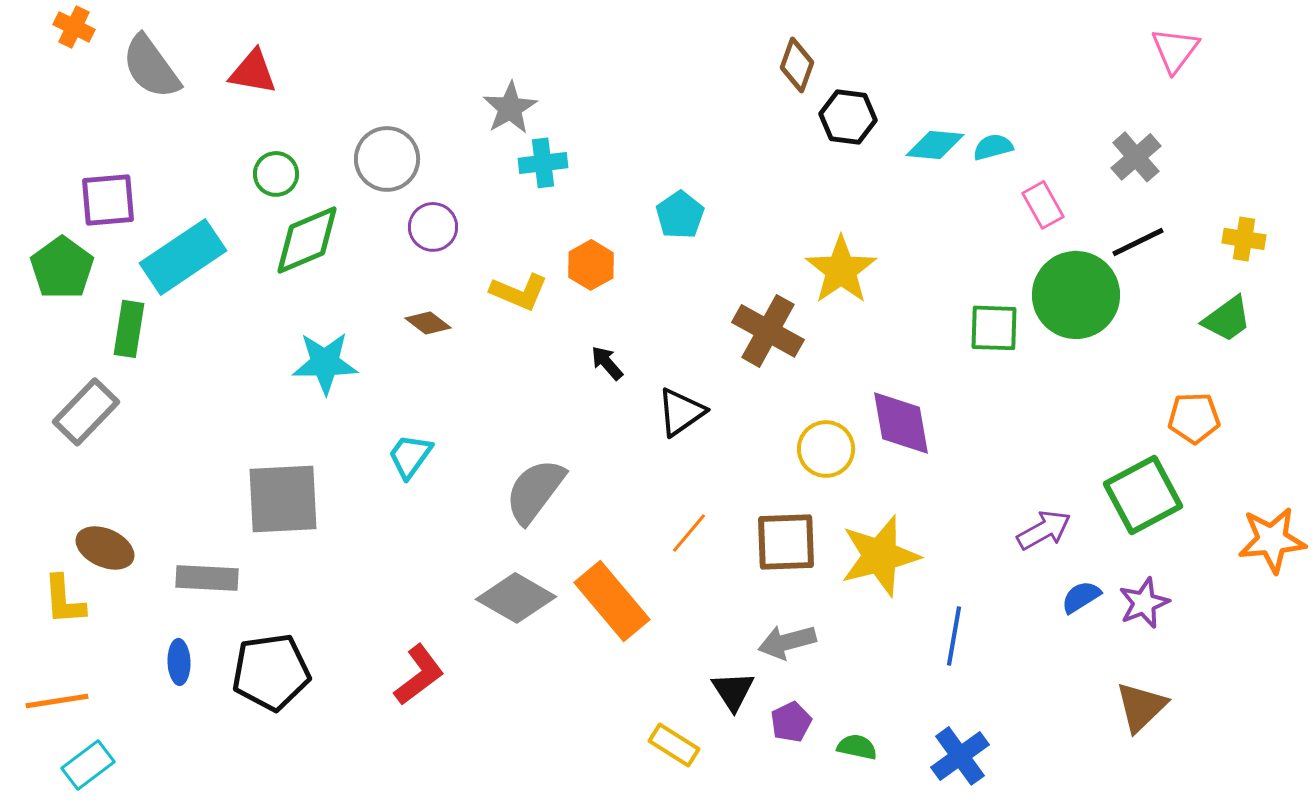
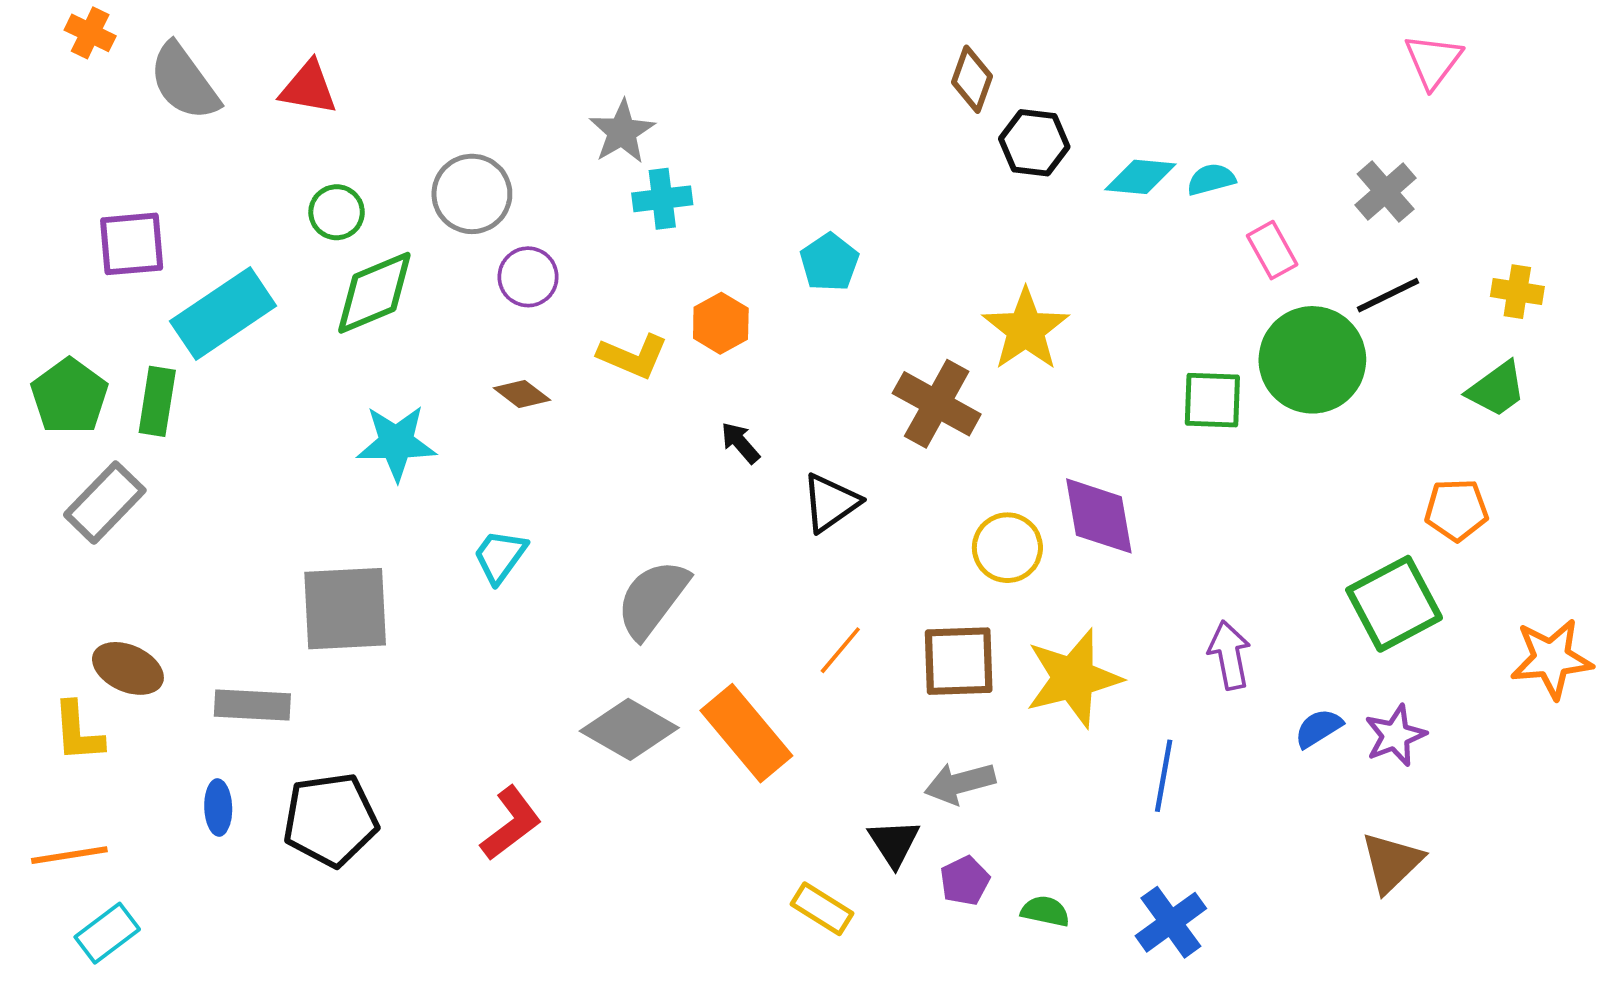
green pentagon: (62, 268) -> (69, 396), moved
purple arrow: (1044, 530) -> (1229, 655), moved, turned -72

